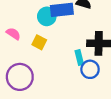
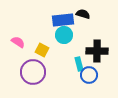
cyan circle: (47, 16) -> (64, 35), moved
purple circle: (20, 77) -> (33, 72), moved

